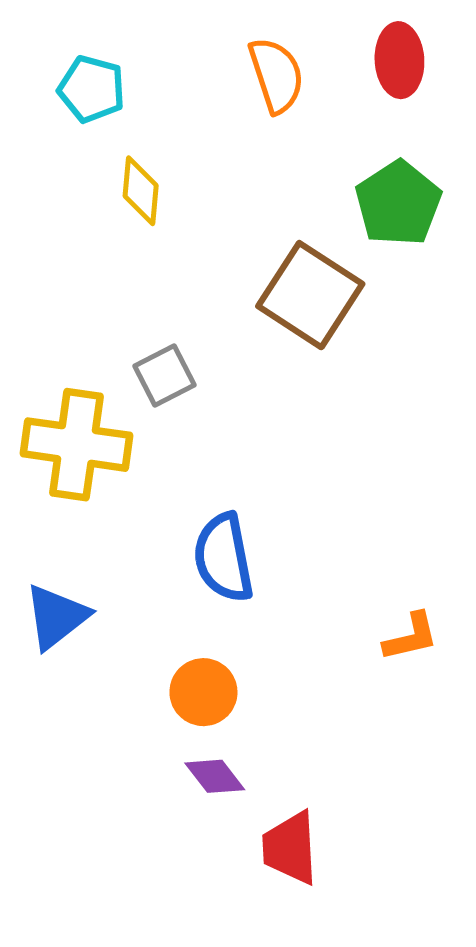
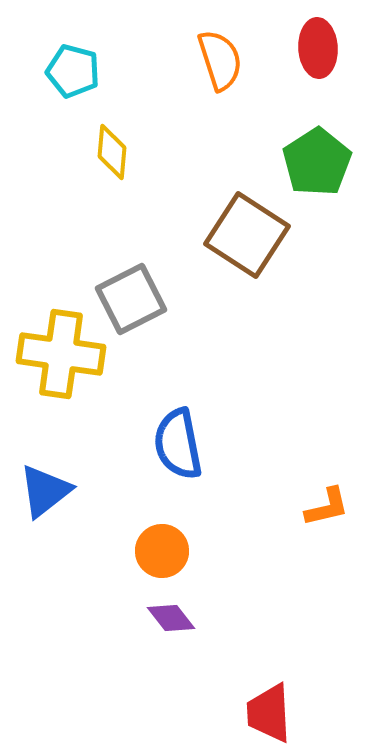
gray square: (164, 375) -> (131, 299), size x1.4
red trapezoid: (290, 848) -> (269, 713), moved

